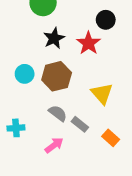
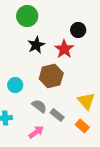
cyan circle: (25, 74) -> (15, 85), moved
brown hexagon: (57, 76) -> (51, 76), moved
yellow triangle: (102, 94) -> (86, 101), moved

